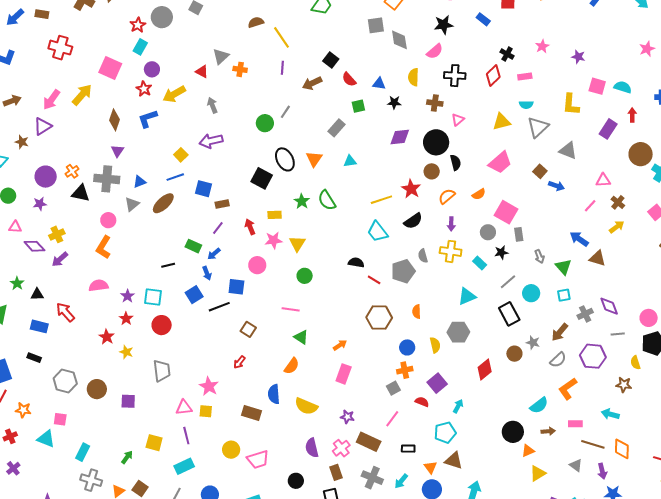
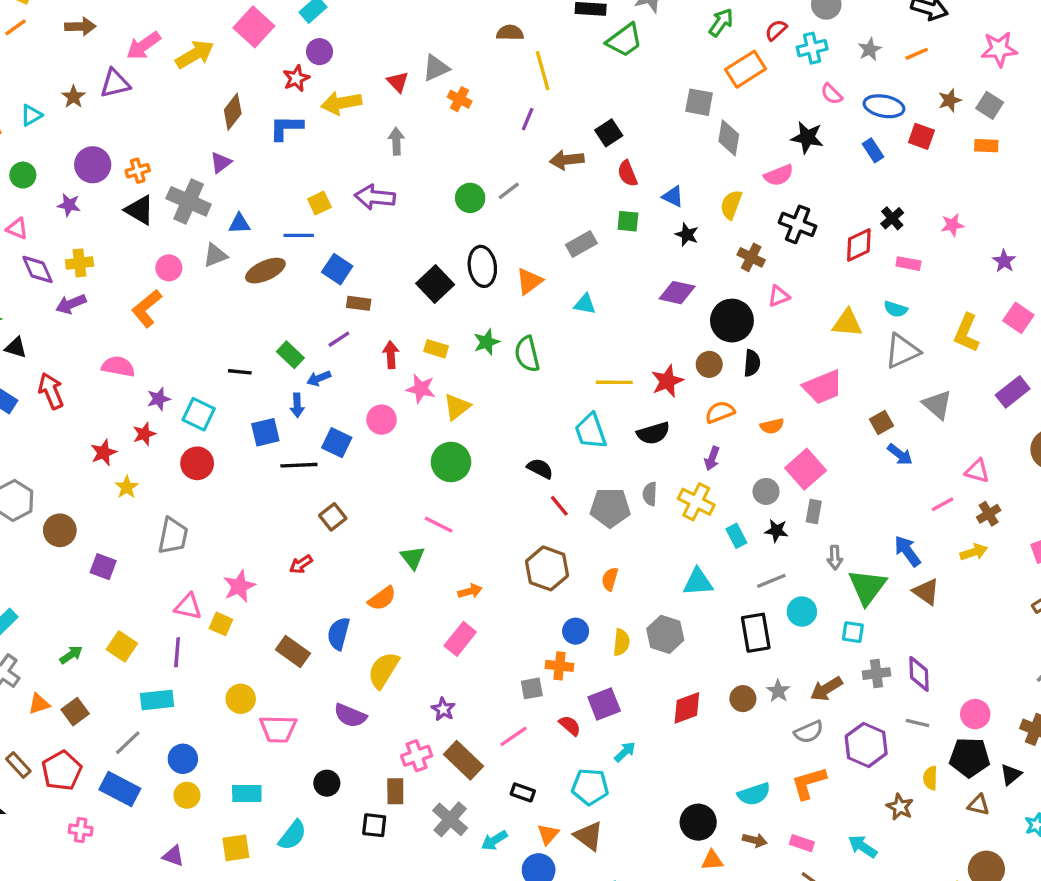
green triangle: (563, 267) -> (867, 587), size x1.4
green circle: (305, 276) -> (451, 462), size x1.5
pink line: (291, 309) -> (439, 525), moved
yellow semicircle: (306, 406) -> (383, 670), turned 80
purple semicircle: (312, 448) -> (350, 716), moved, turned -72

